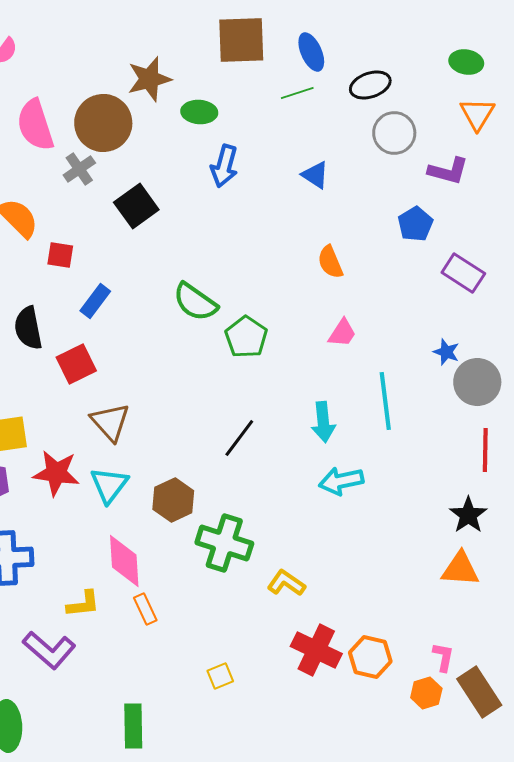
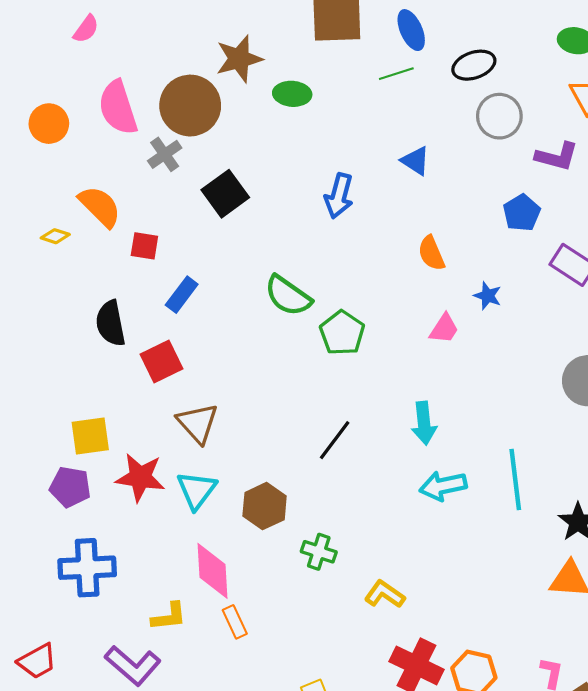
blue arrow: (224, 166) -> (339, 196), moved
blue star: (446, 352) -> (488, 296), moved
cyan line: (385, 401) -> (515, 480), moved
green cross: (224, 543) -> (319, 552), size x0.6

